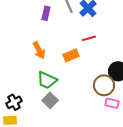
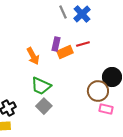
purple rectangle: (46, 13) -> (56, 44), moved
orange rectangle: (71, 55) -> (65, 52), moved

